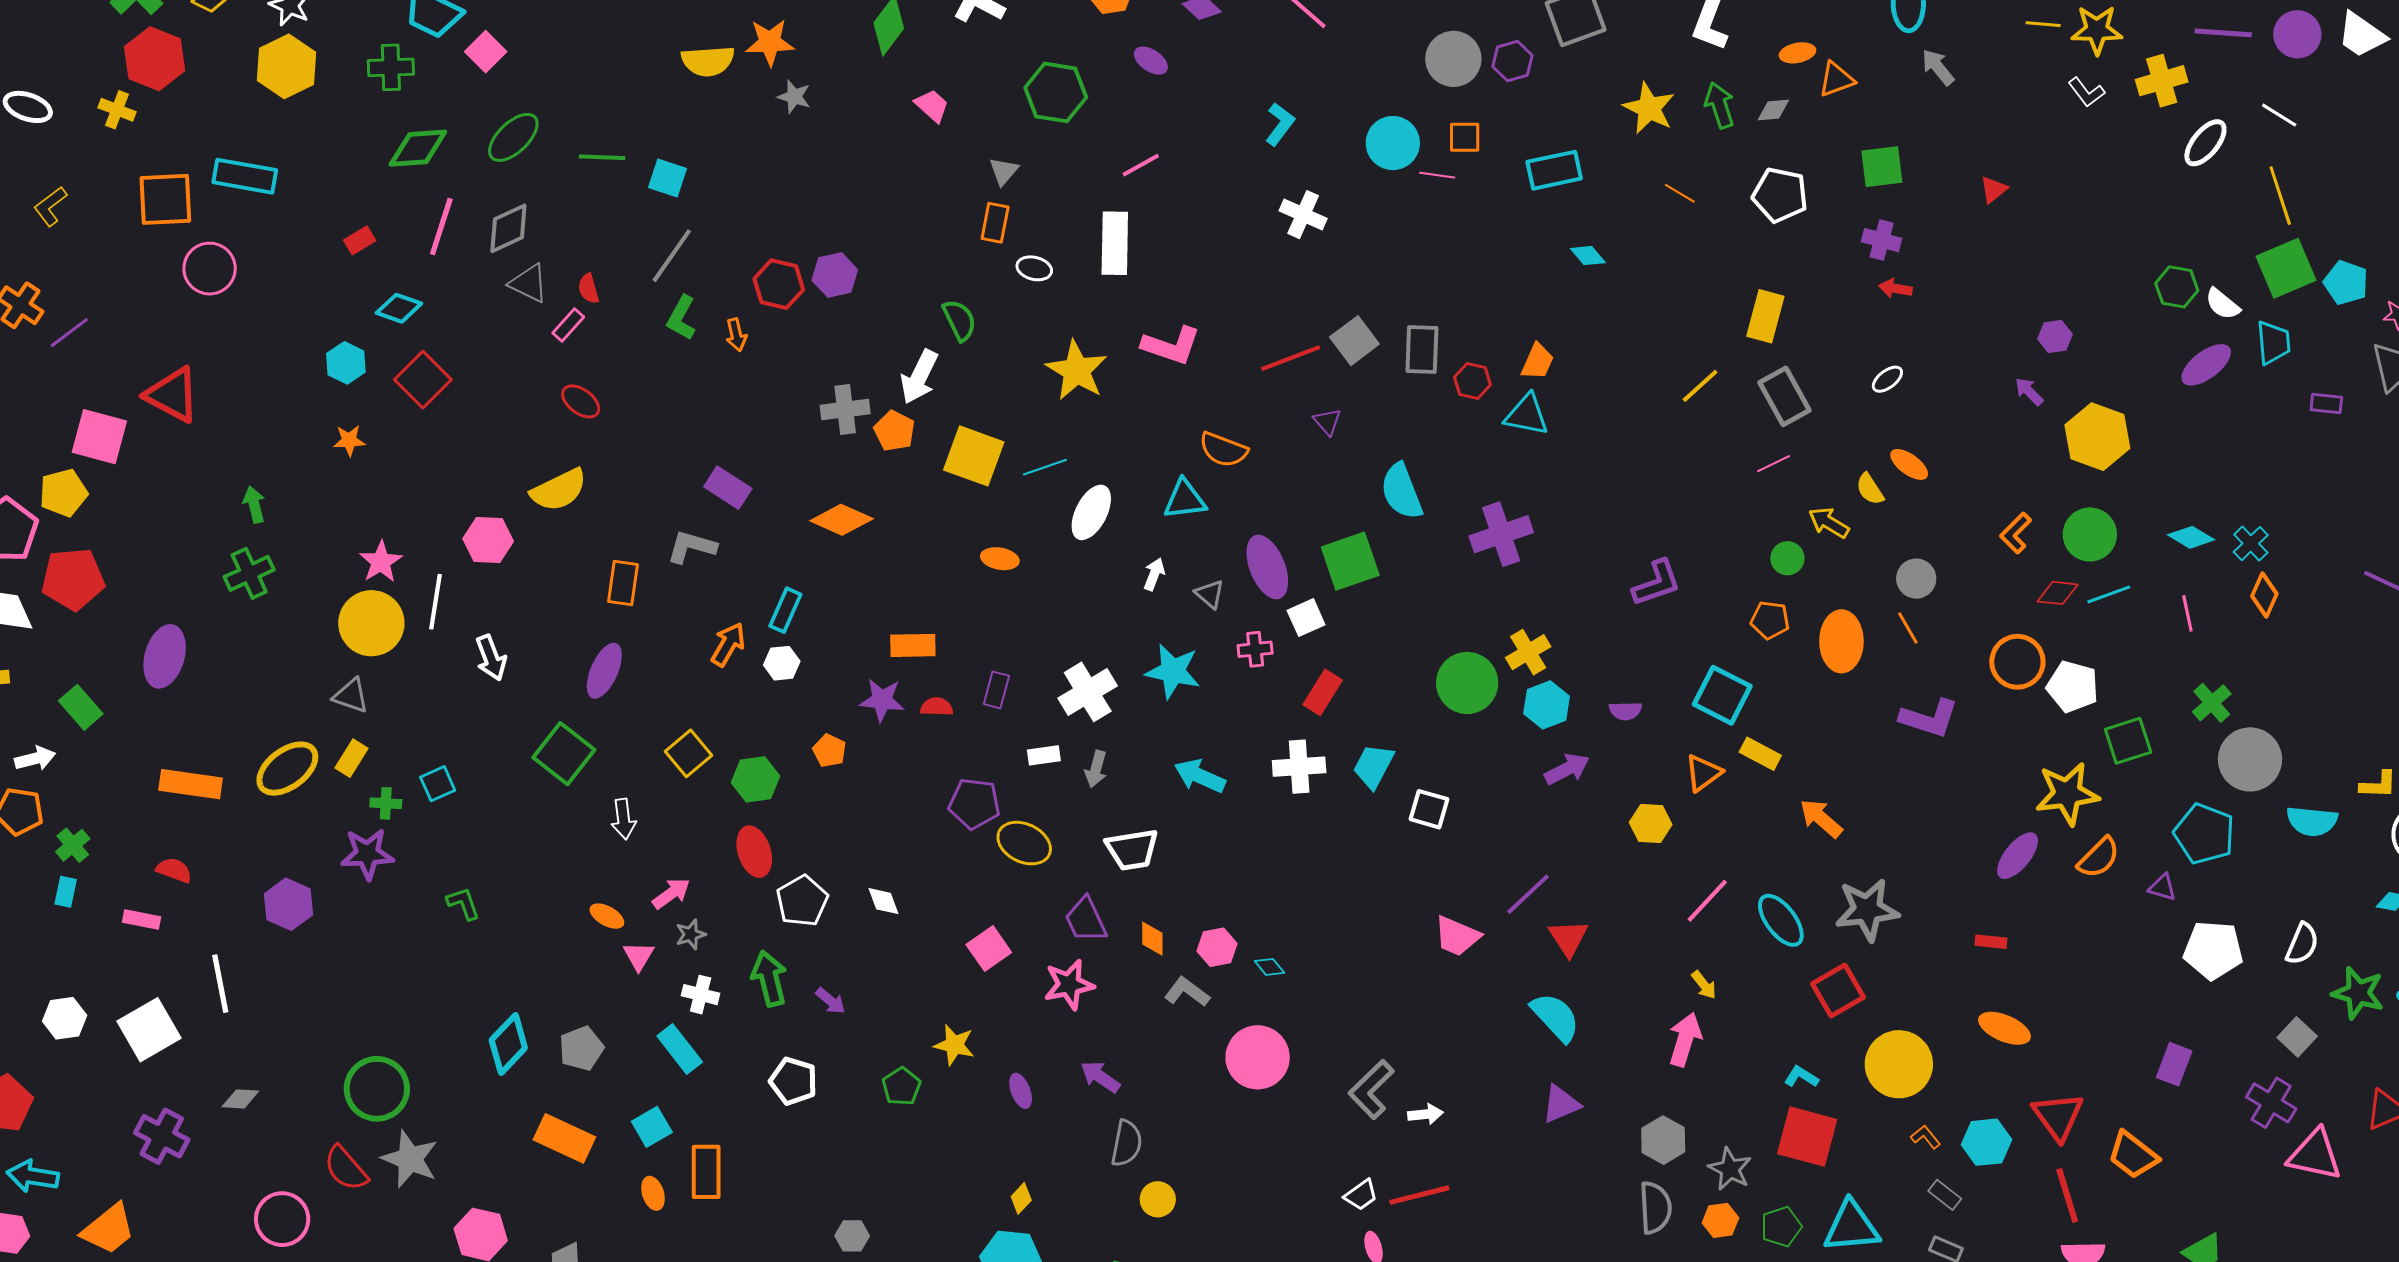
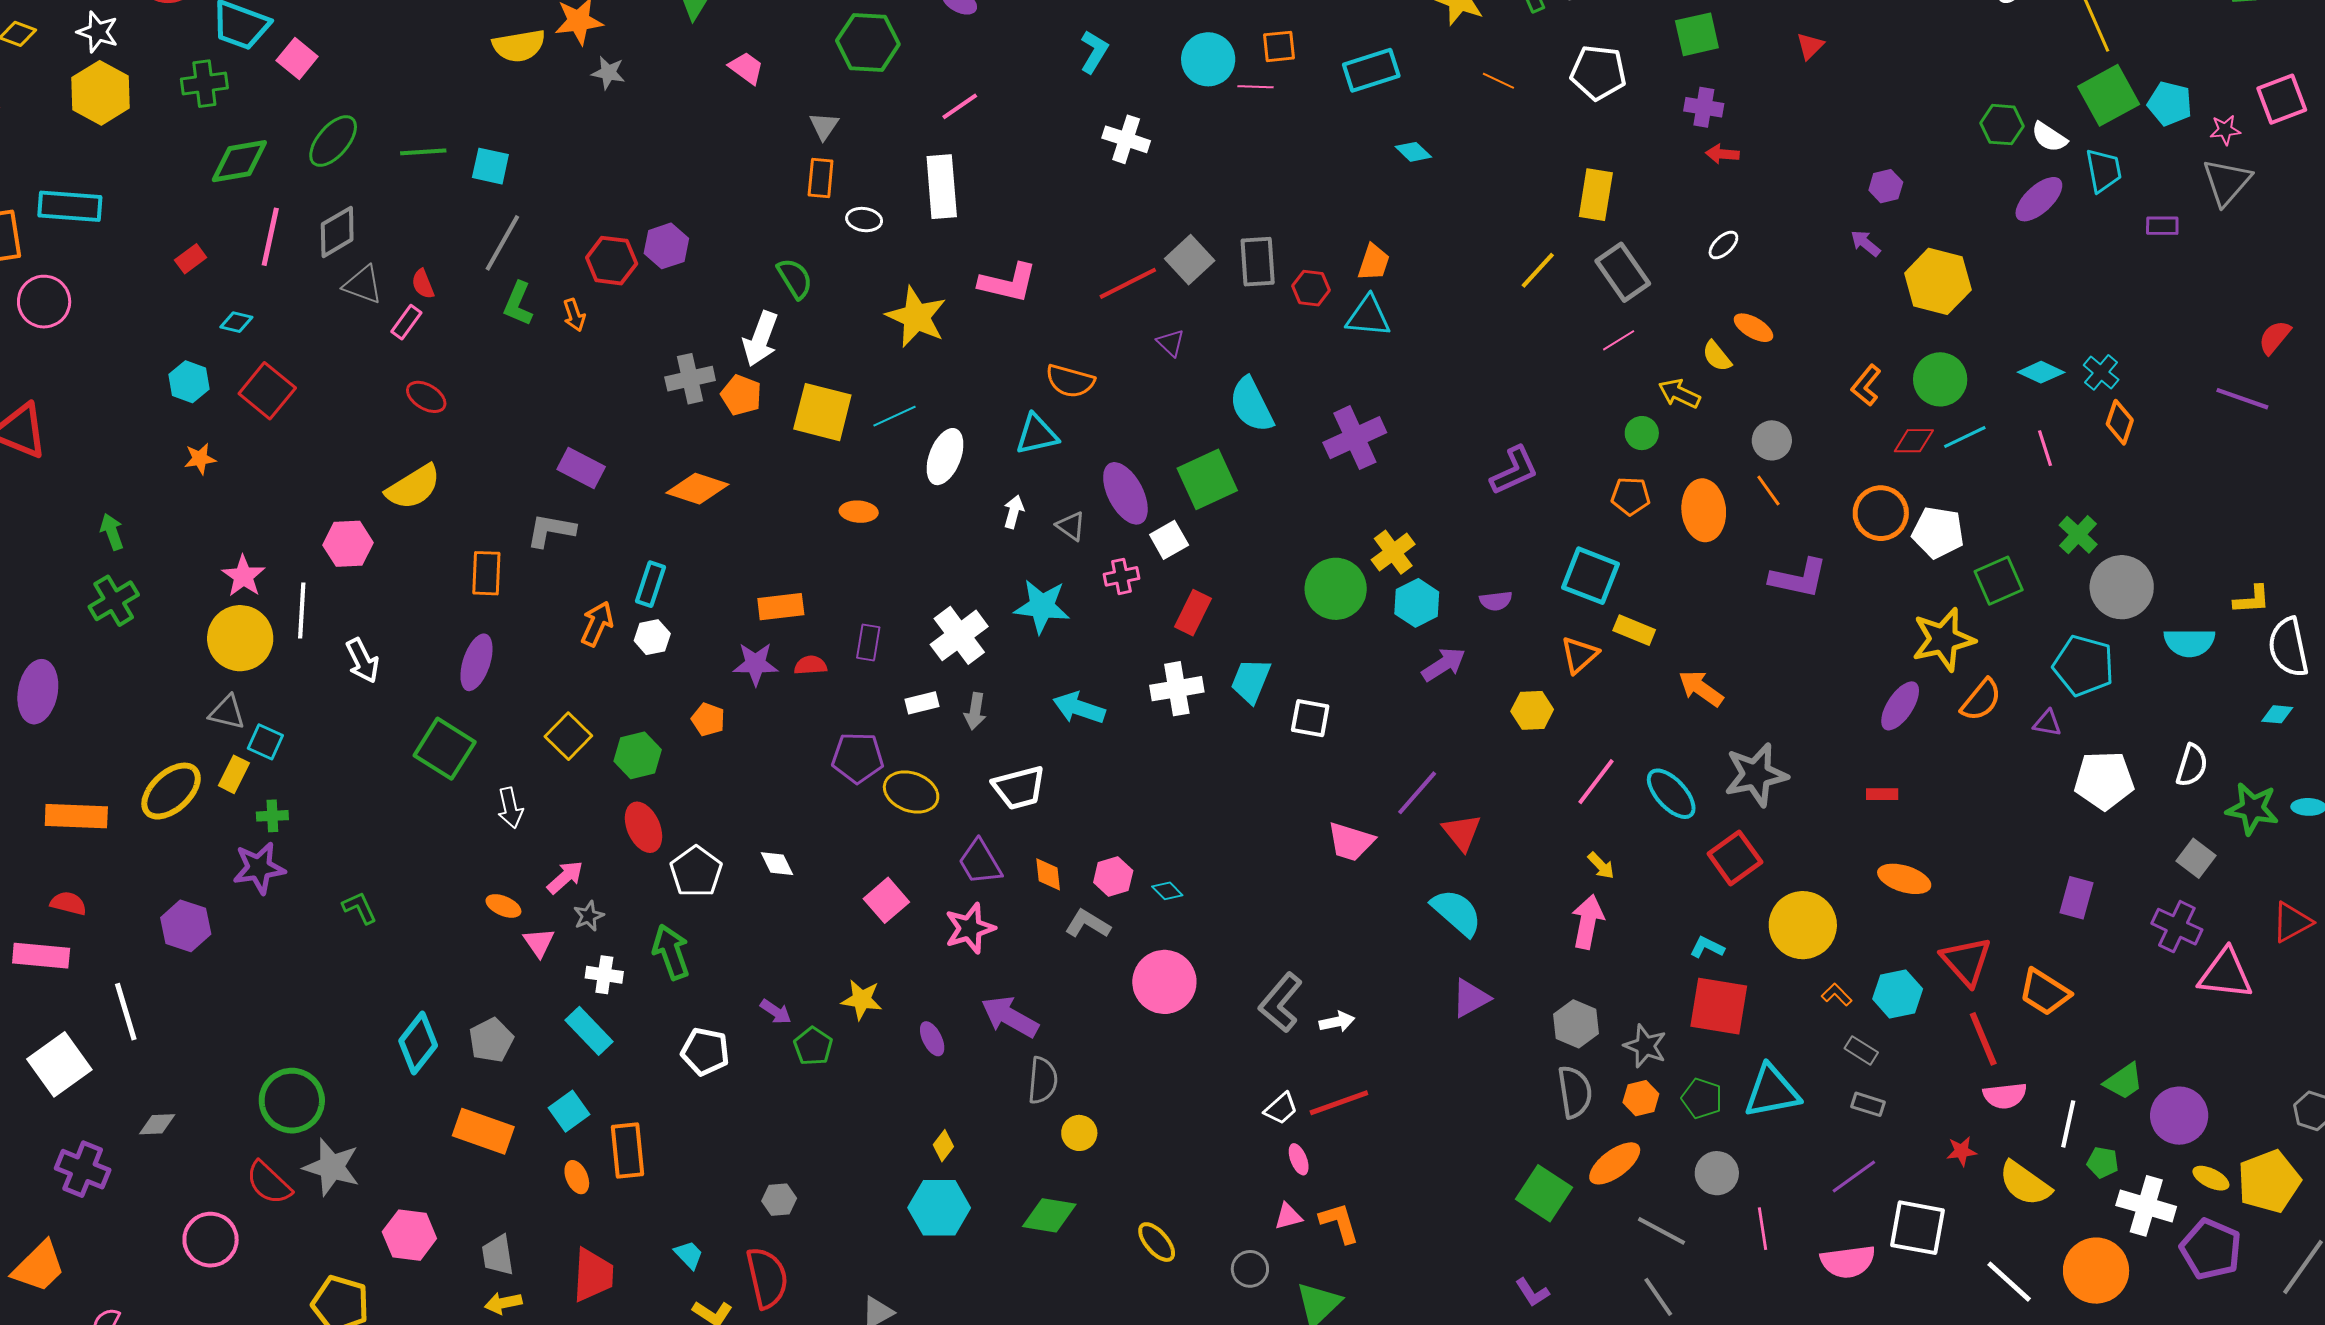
cyan diamond: (399, 308) -> (236, 322), size x0.7
cyan square: (438, 784) -> (265, 742), moved, turned -36
pink rectangle: (142, 920) -> (41, 956), size x1.5
purple arrow: (831, 1001) -> (776, 1012), moved
purple arrow: (1100, 1077) -> (1010, 1017), size x1.4
green pentagon: (1781, 1227) -> (1702, 1098), turned -30

